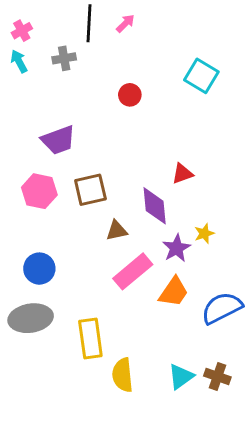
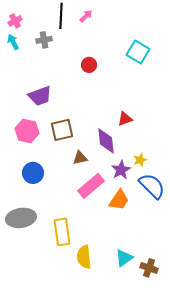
blue circle: (39, 269) -> (33, 173), moved
blue semicircle: (222, 308) -> (152, 186), moved, turned 72
brown cross: (217, 377) -> (149, 268), moved

